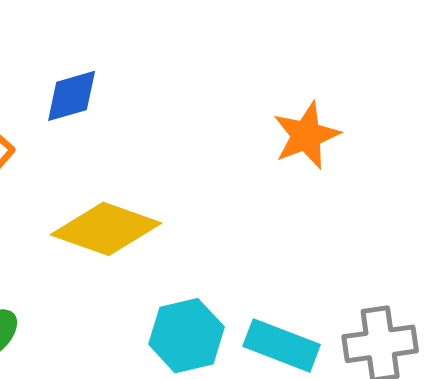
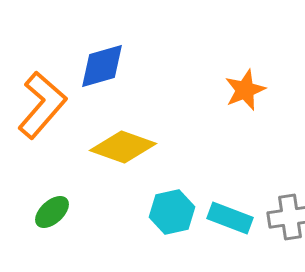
blue diamond: (72, 96) -> (102, 66), size x1.4

